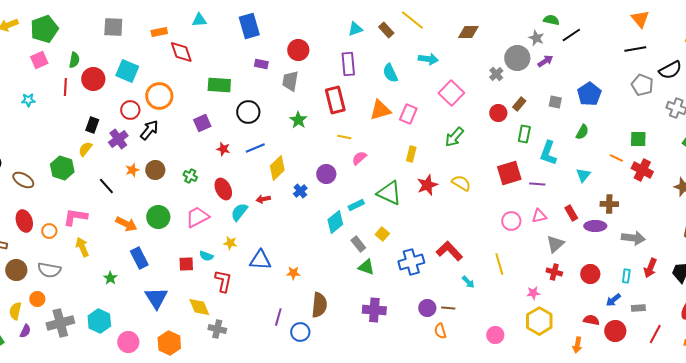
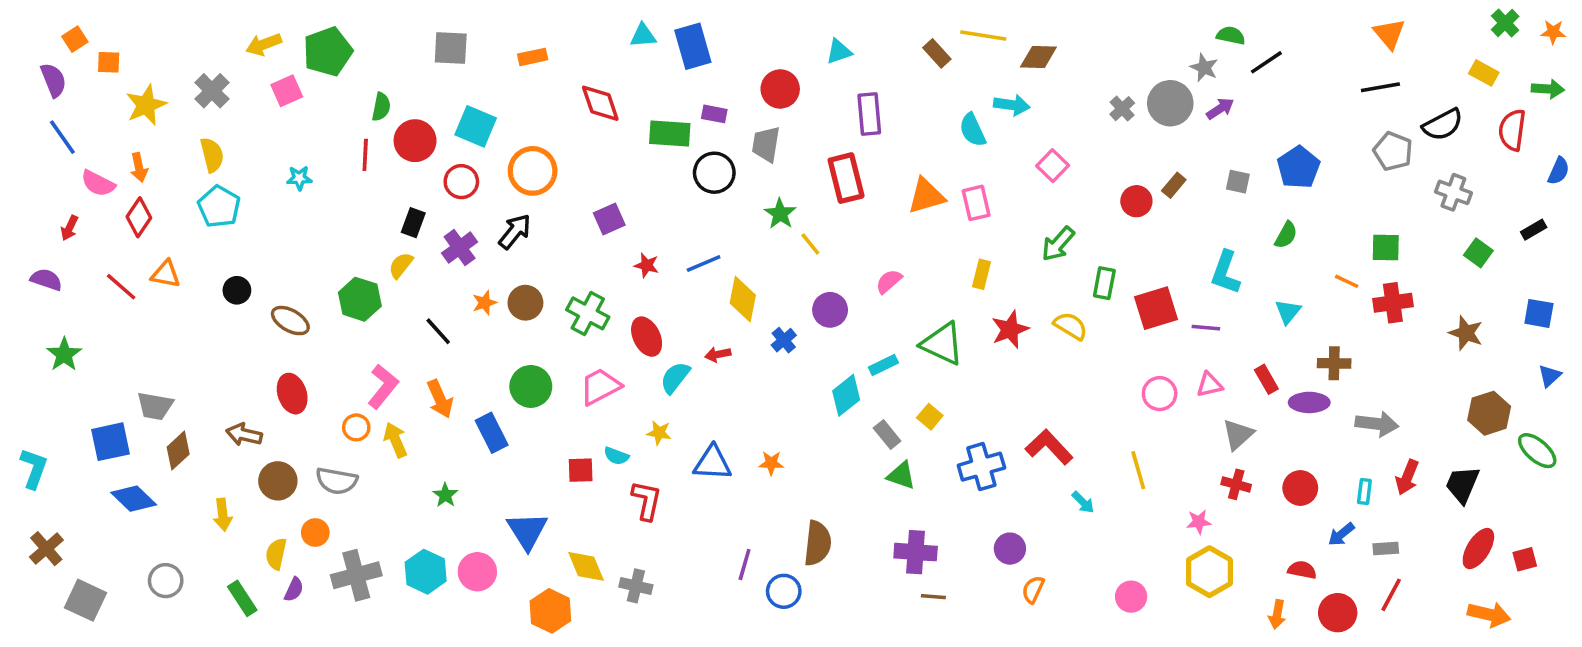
cyan triangle: (199, 20) -> (643, 36), moved
yellow line: (412, 20) -> (983, 36), turned -30
cyan triangle: (355, 29) -> (839, 52), moved
brown diamond: (468, 32) -> (1038, 57), moved
red diamond: (181, 52) -> (600, 103), moved
pink square: (39, 60) -> (287, 91), moved
cyan semicircle: (390, 73) -> (973, 130), moved
gray cross: (496, 74) -> (1122, 109), moved
green rectangle: (219, 85) -> (670, 134), moved
pink square: (451, 93) -> (1053, 166), size x0.7
red circle: (130, 110) -> (461, 182), moved
black circle: (248, 112) -> (714, 173), moved
pink rectangle: (408, 114) -> (976, 203), turned -36
green rectangle: (524, 134) -> (1104, 283), moved
yellow line: (344, 137) -> (810, 244), moved, turned 40
yellow diamond: (277, 168) -> (743, 299), turned -35
red cross: (642, 170) -> (1393, 303), turned -35
green cross: (190, 176) -> (588, 313), size x1.6
pink L-shape: (75, 217) -> (383, 386), turned 120
orange arrow: (126, 224) -> (440, 399), moved, turned 40
orange circle: (49, 231) -> (356, 427), moved
blue rectangle: (139, 258) -> (492, 433), moved
orange star: (293, 273) -> (771, 463), moved
yellow diamond: (199, 307) -> (586, 566), moved
brown line: (448, 308) -> (933, 597), moved
orange semicircle: (440, 331) -> (1033, 590), turned 42
red circle: (615, 331) -> (1338, 613), moved
red line: (655, 334) -> (1391, 595), moved
pink circle: (128, 342) -> (477, 572), moved

